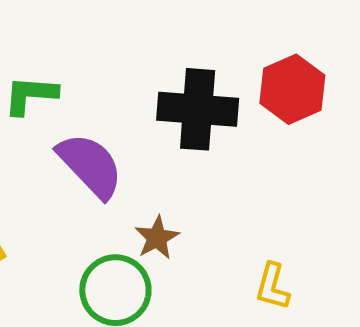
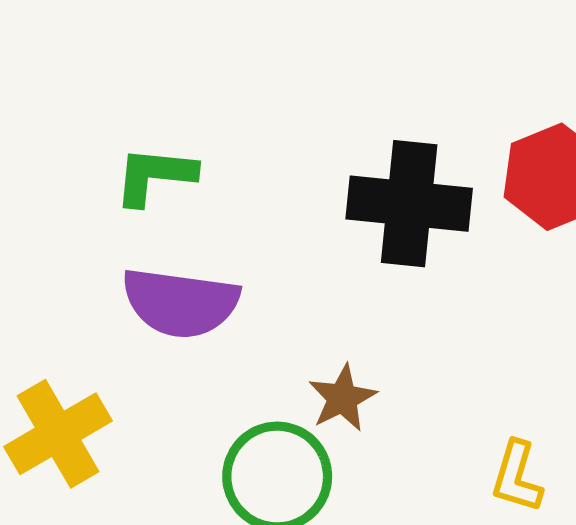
purple semicircle: (90, 165) -> (180, 303), moved, turned 140

